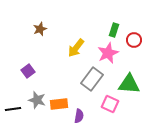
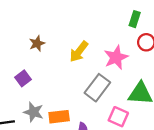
brown star: (40, 29) -> (37, 43), moved
green rectangle: (114, 30) -> (135, 19), moved

